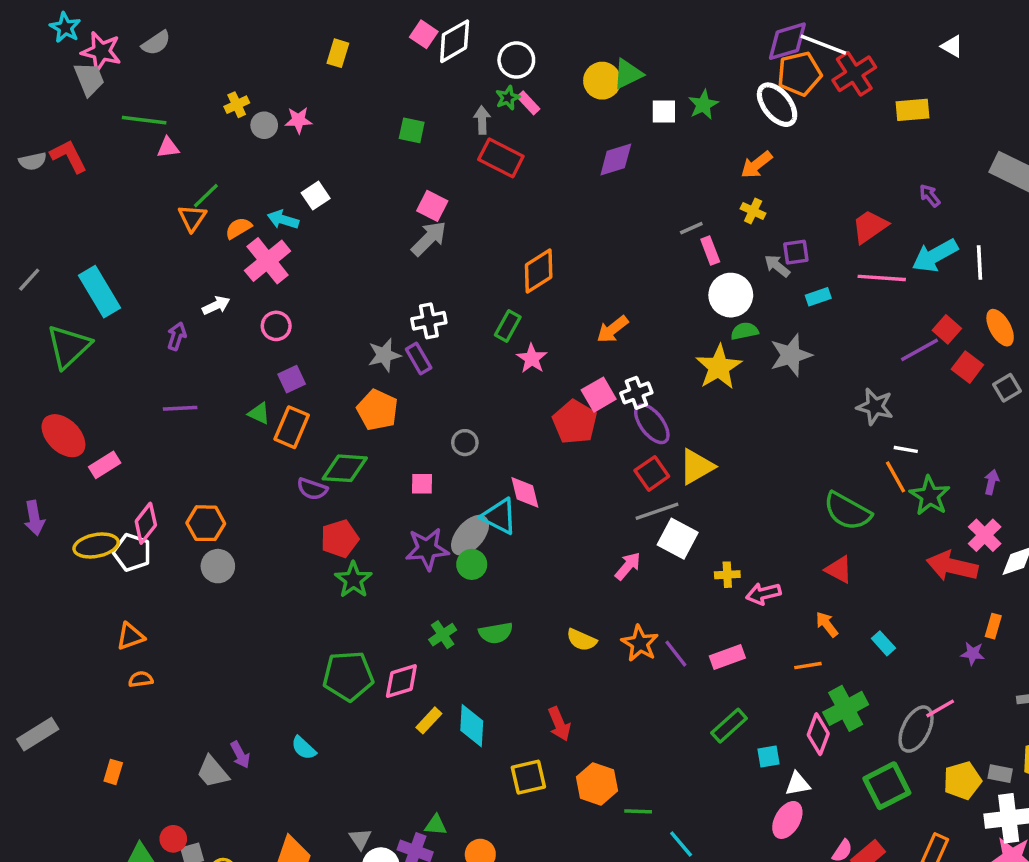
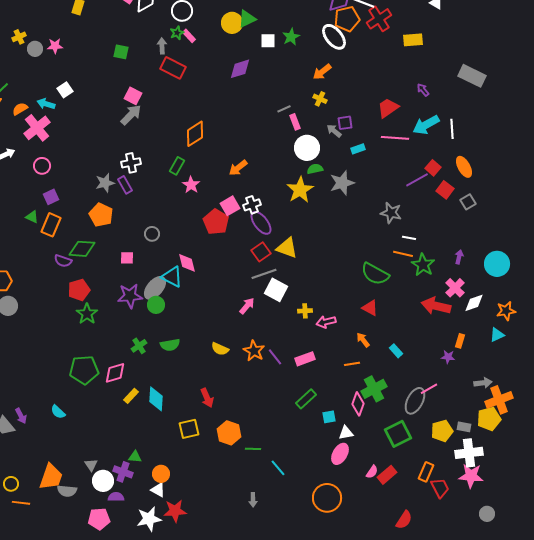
yellow triangle: (696, 467) -> (287, 248), turned 50
orange line: (895, 477) -> (403, 254), turned -48

